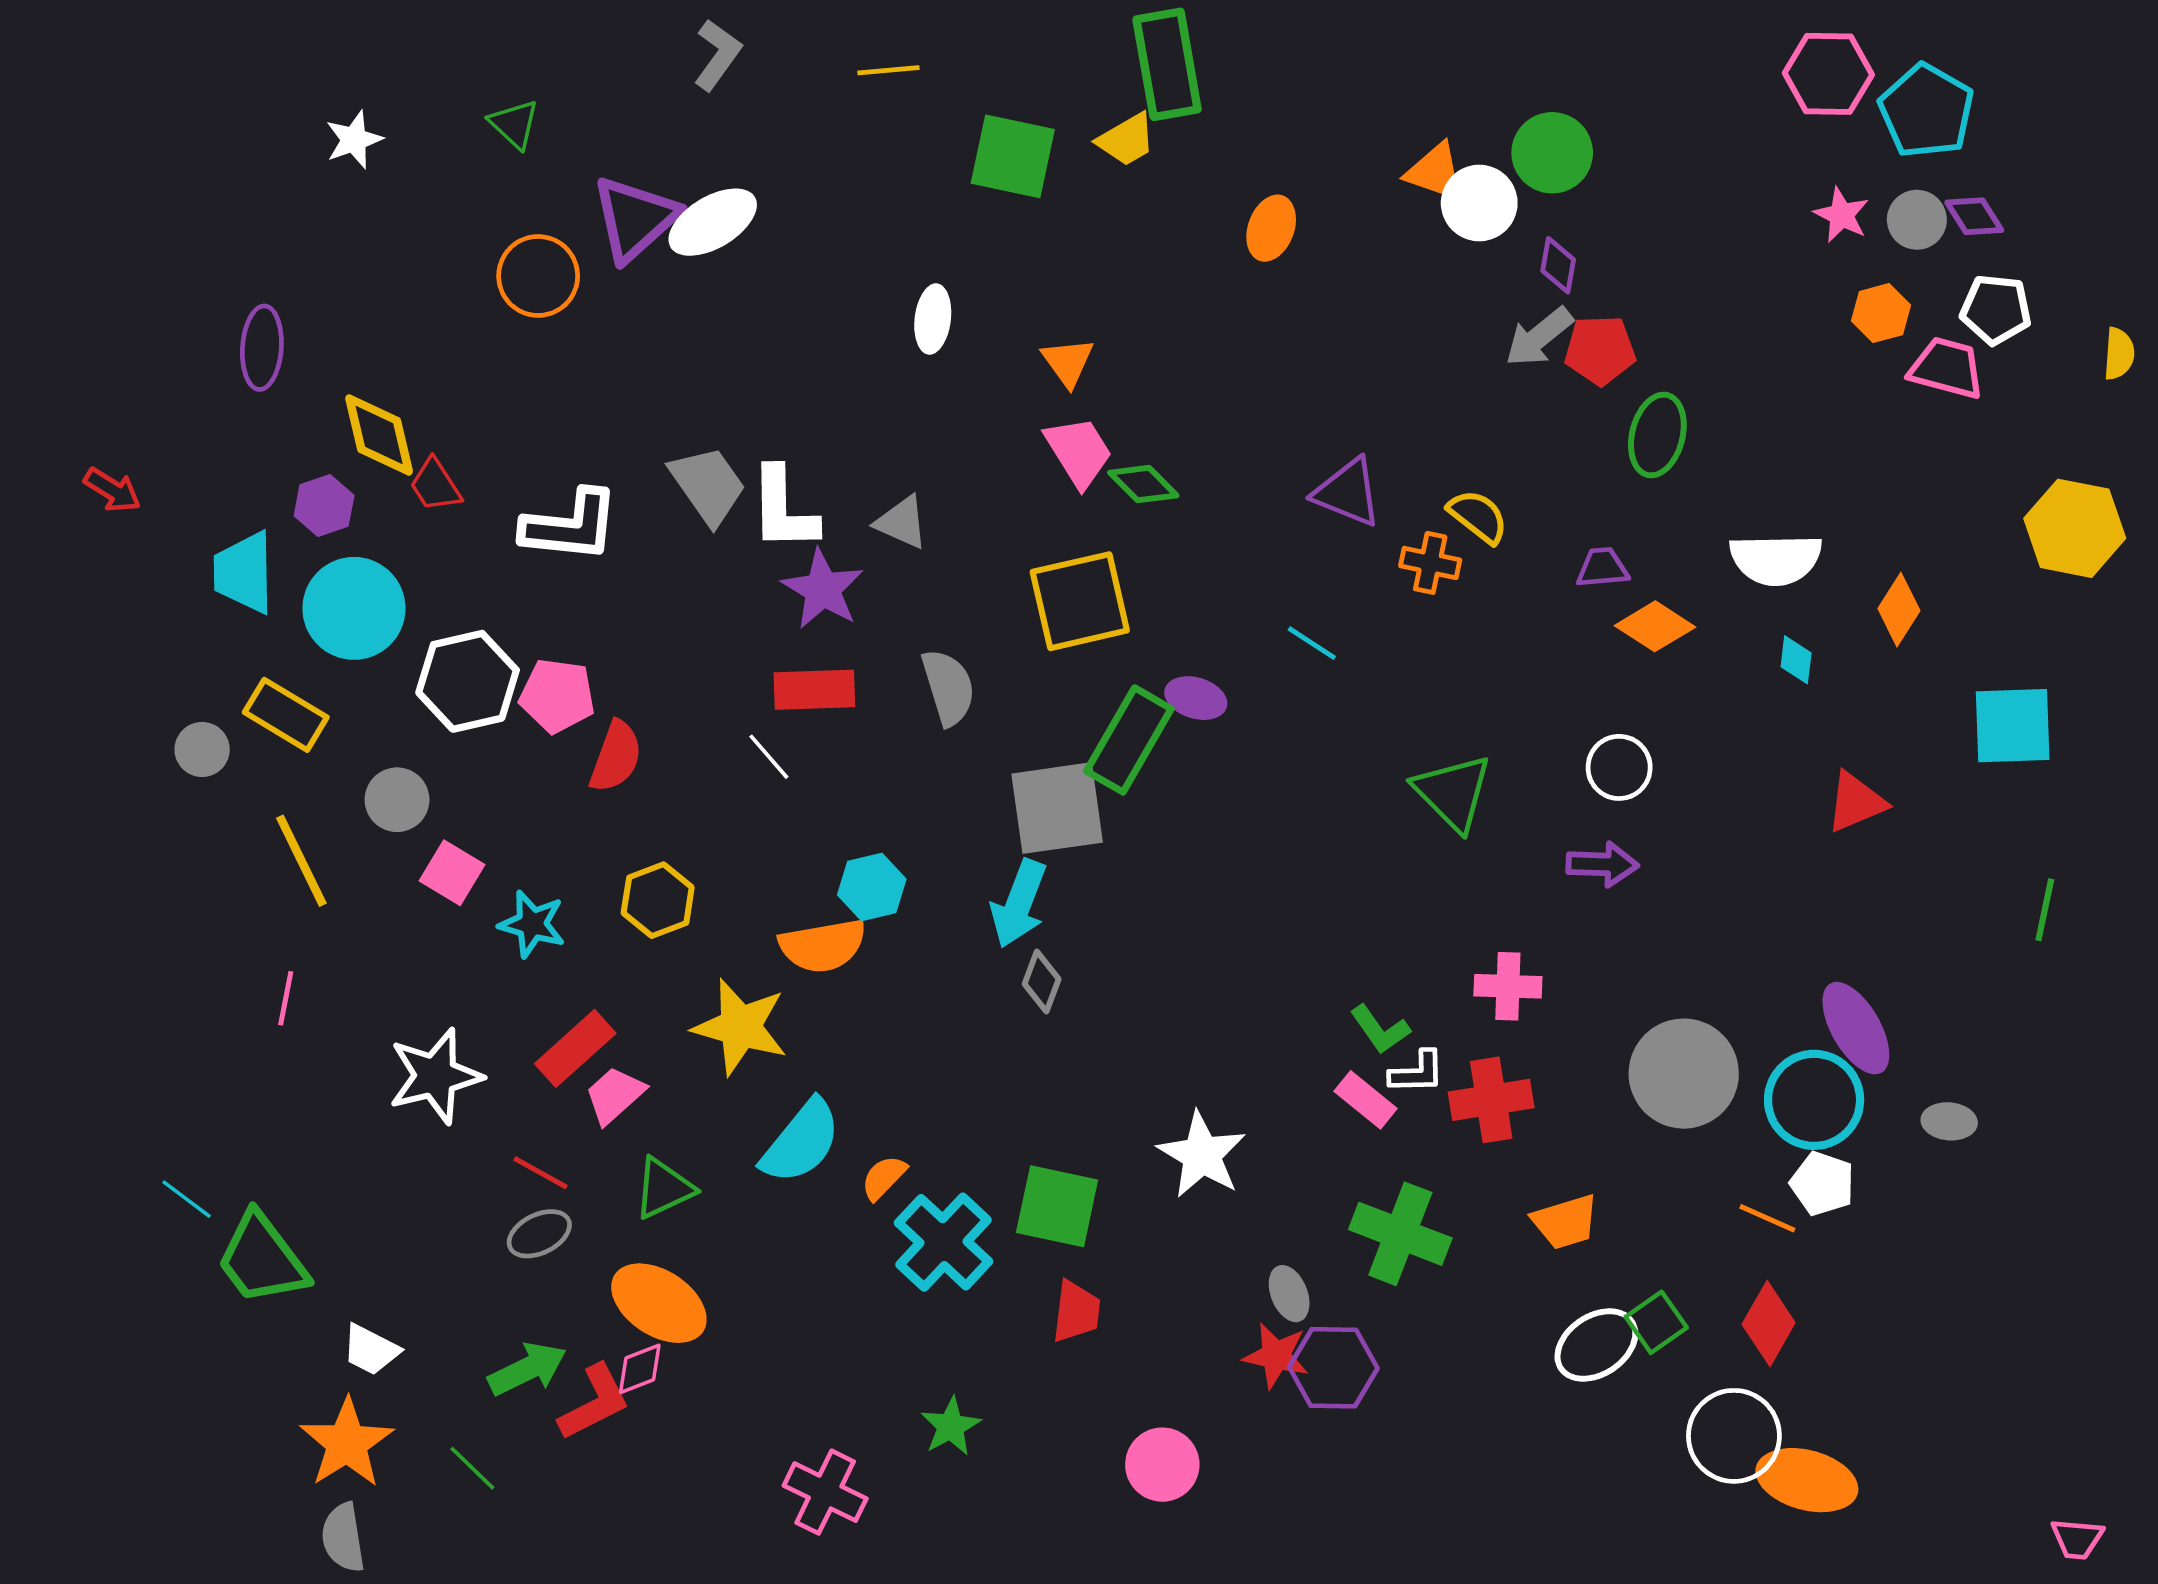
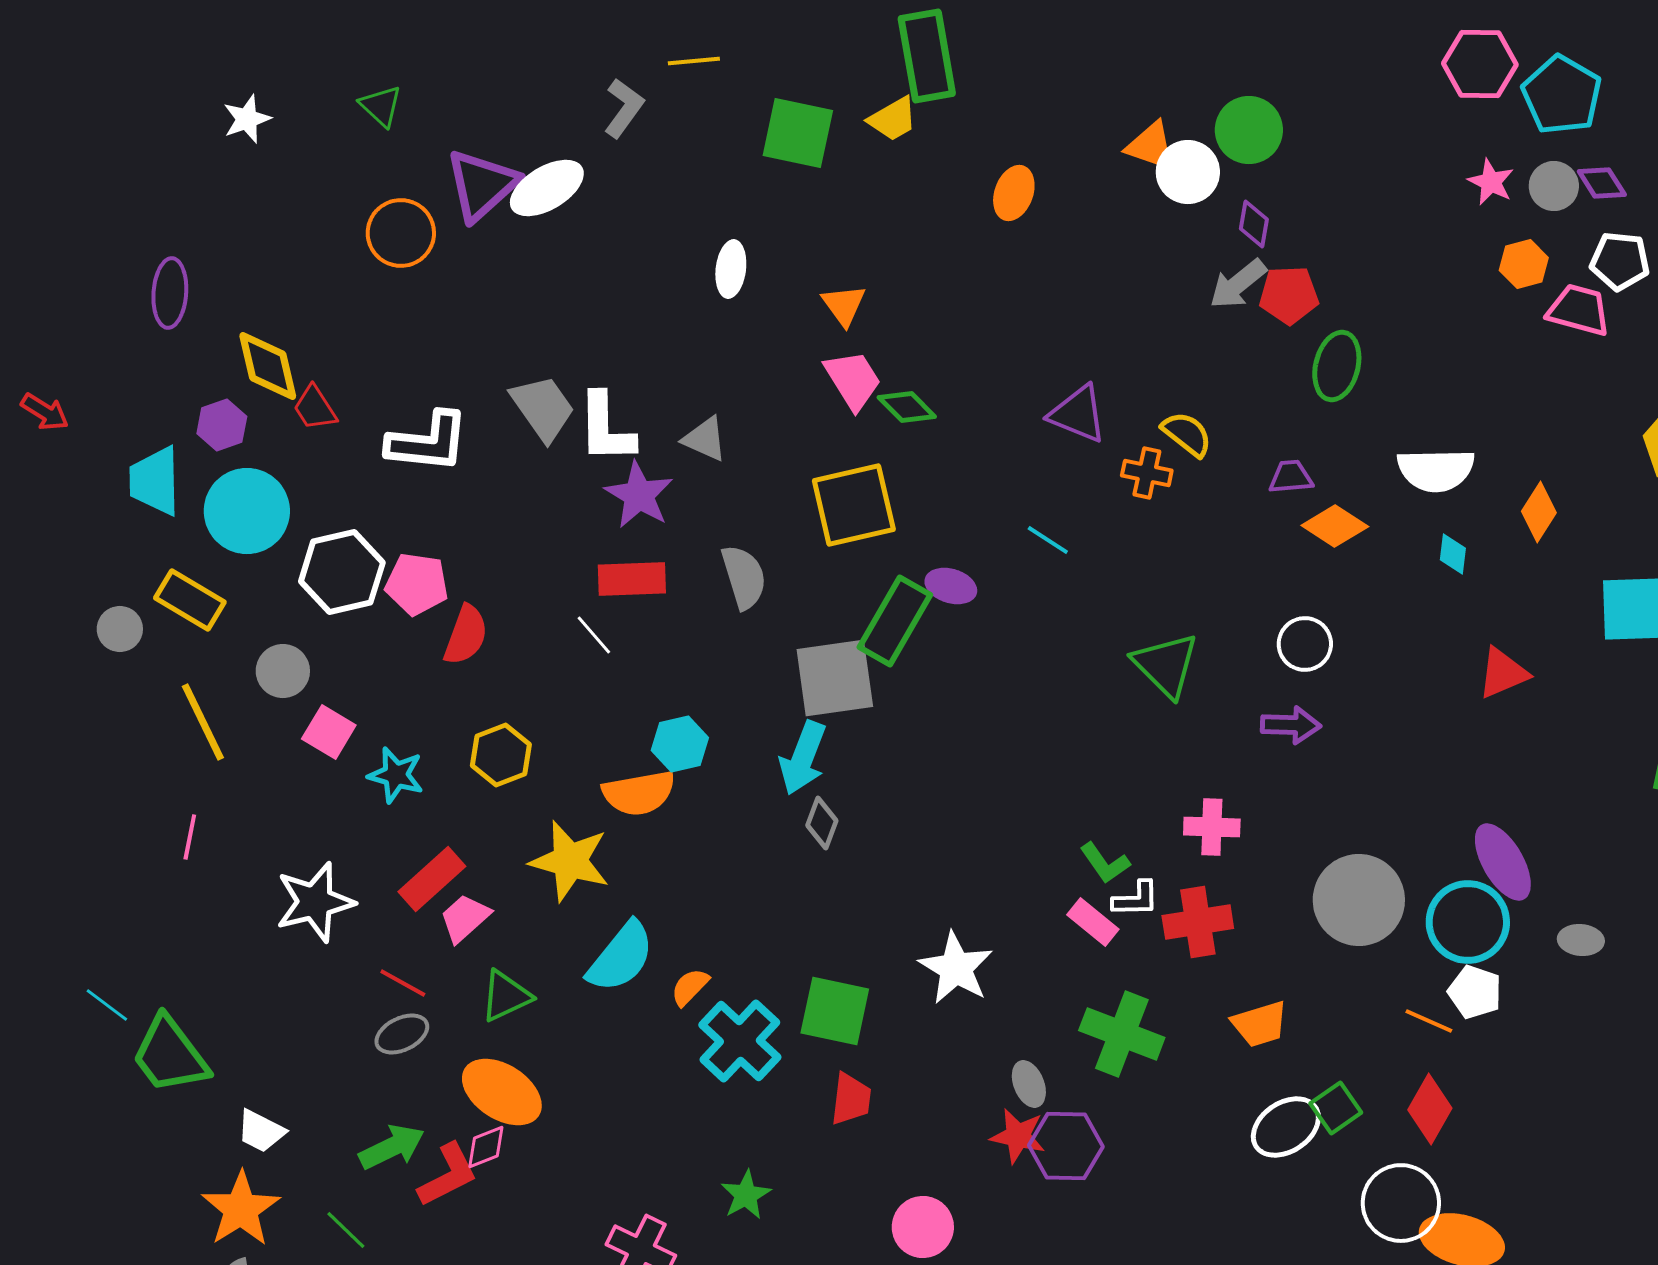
gray L-shape: (717, 55) -> (624, 108), moved

